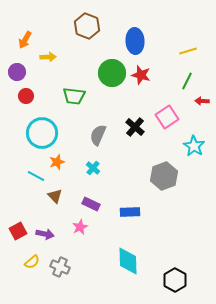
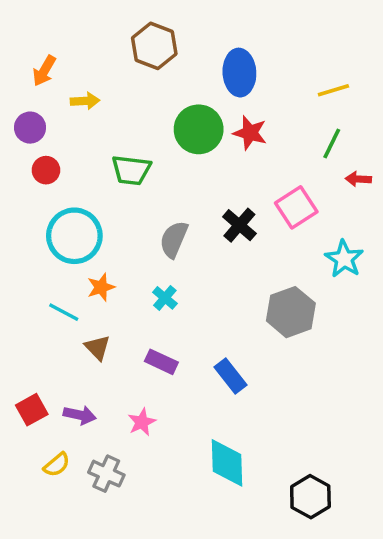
blue rectangle: (130, 212) -> (231, 376), turned 54
pink star: (80, 227) -> (142, 422), moved

